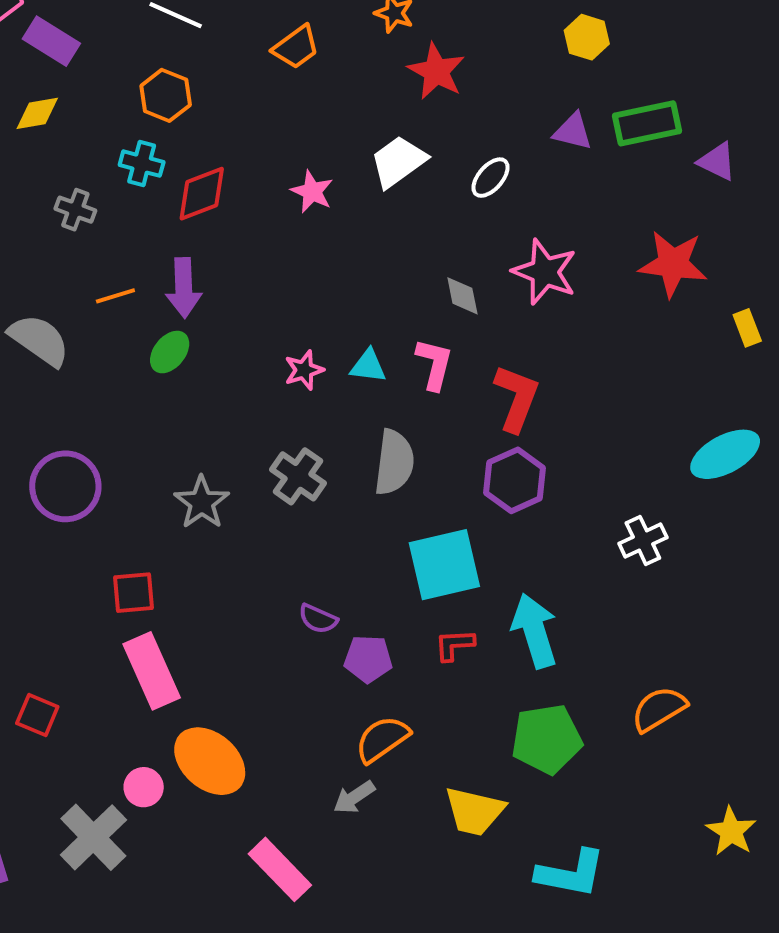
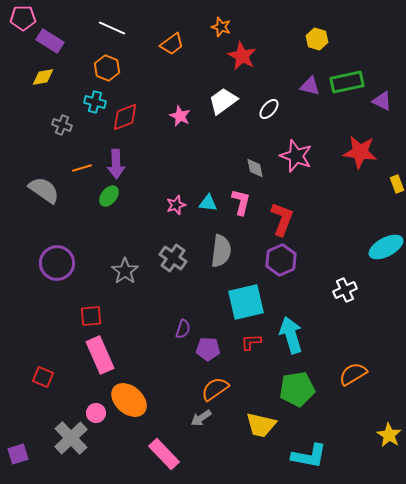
purple semicircle: (318, 619) -> (183, 329), turned -96

